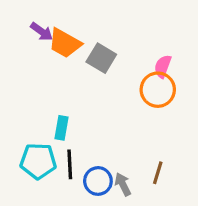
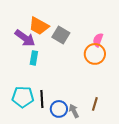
purple arrow: (42, 32) -> (25, 38), moved, size x1.5
cyan rectangle: (61, 128) -> (34, 58), moved

